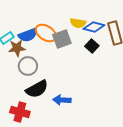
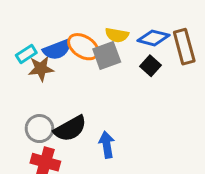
yellow semicircle: (78, 23) -> (117, 35), moved
gray circle: (28, 66) -> (39, 129), moved
blue arrow: (62, 100) -> (107, 145), turned 78

